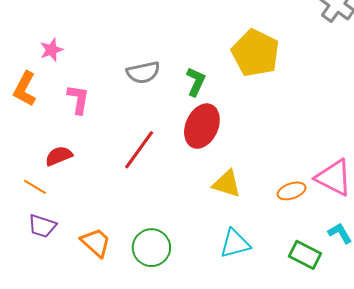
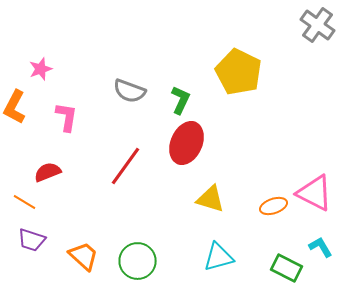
gray semicircle: (143, 72) -> (130, 91), turned 32

